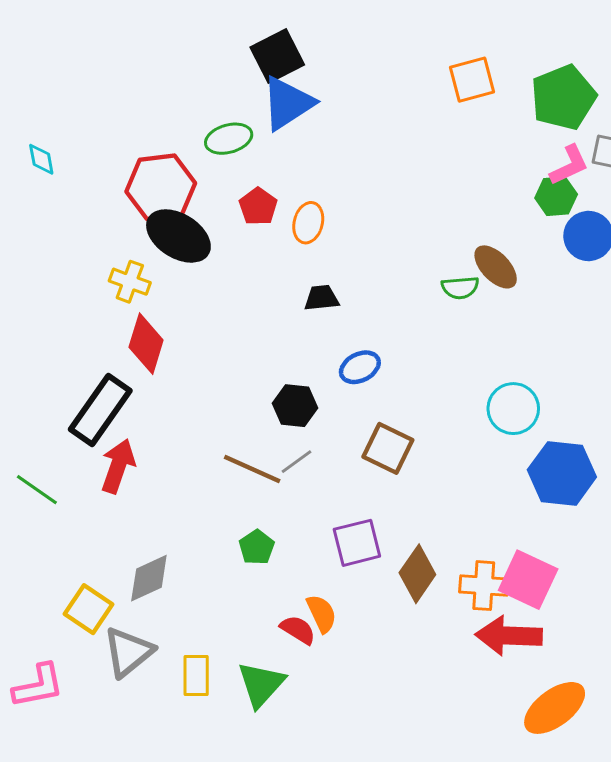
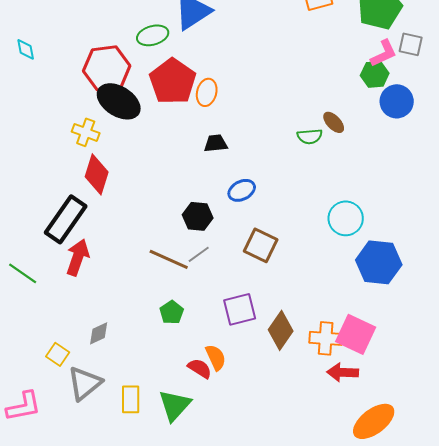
red pentagon: (258, 206) -> (173, 81), size x1.8
brown ellipse: (496, 267) -> (334, 122), size x0.7
gray diamond: (149, 578) -> (99, 333), size x0.7
yellow square: (88, 609) -> (58, 354), size x0.7
red arrow: (509, 636) -> (343, 372), size x0.7

